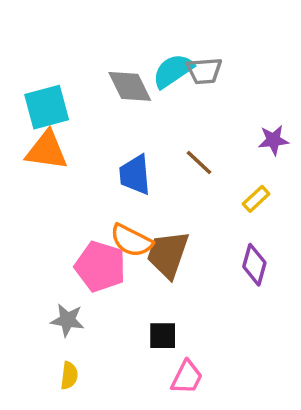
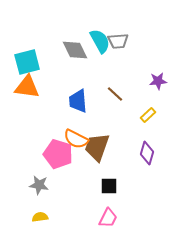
cyan semicircle: (173, 71) -> (100, 41), turned 95
black square: (163, 336) -> (109, 186), moved
yellow semicircle: (69, 376) -> (40, 217), turned -105

